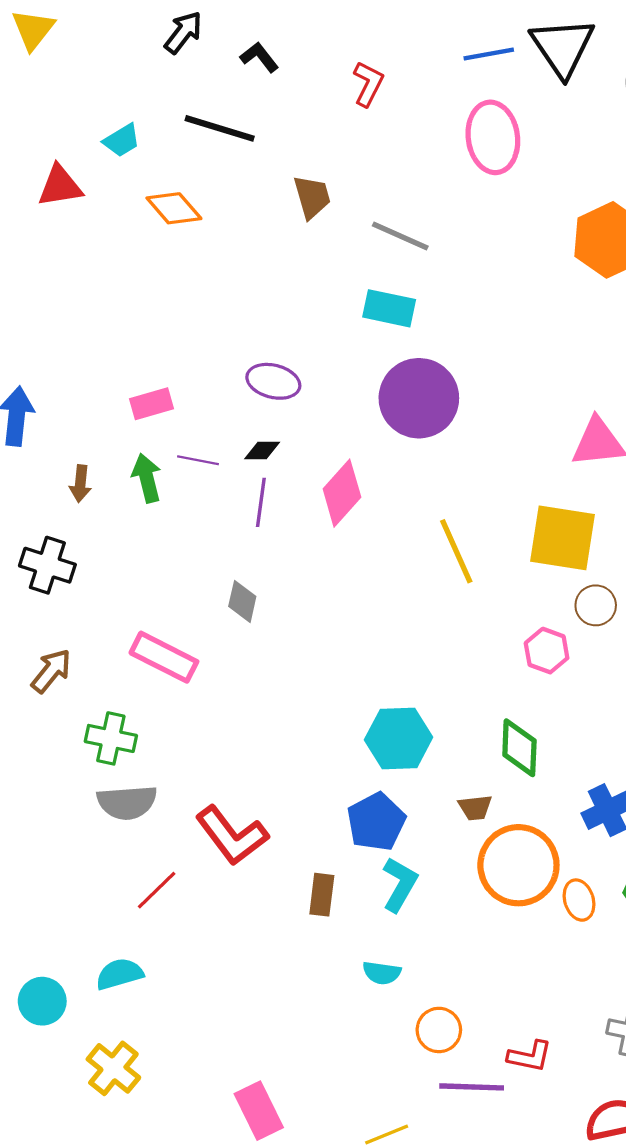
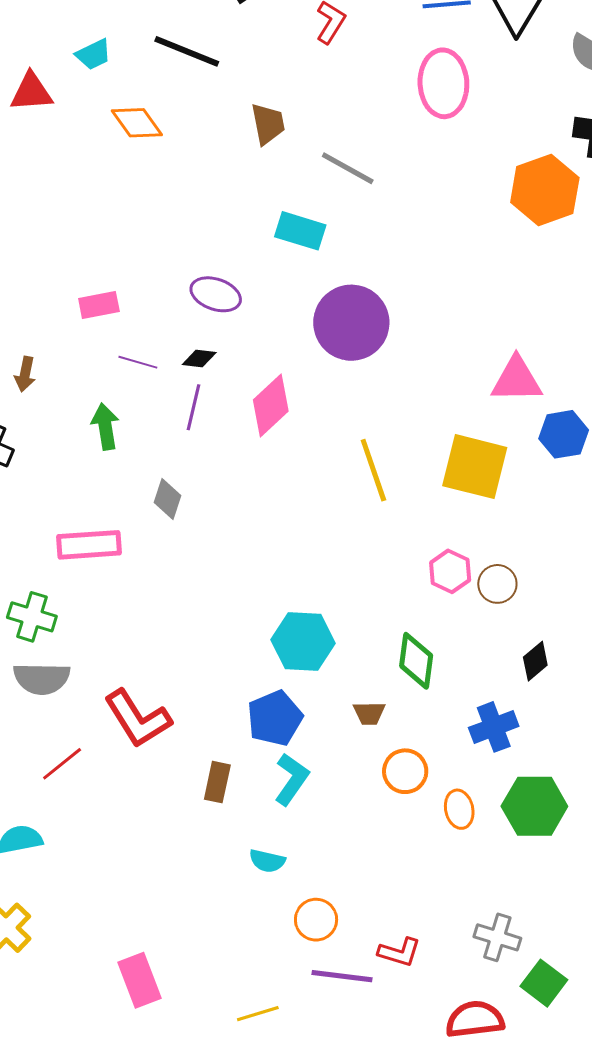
cyan rectangle: (389, 308) -> (300, 231), moved
green arrow: (147, 478) -> (105, 427), moved
brown circle: (596, 605) -> (497, 584), moved
pink rectangle: (164, 657) -> (89, 545), turned -36
orange circle: (518, 865) -> (405, 771), size x0.6

